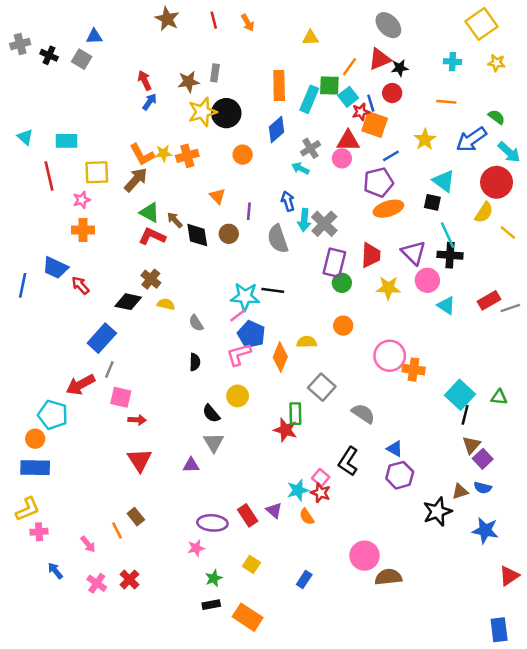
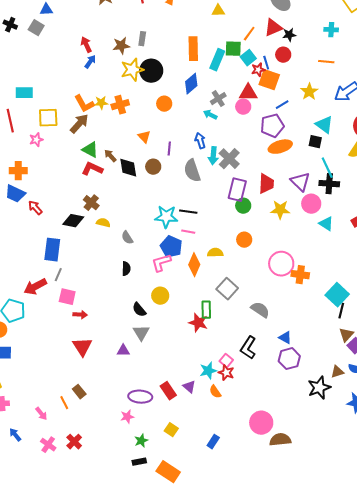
orange cross: (83, 230) -> (18, 171), moved
pink line: (238, 316) -> (188, 232), moved, turned 48
blue rectangle: (102, 338) -> (52, 250), turned -35

